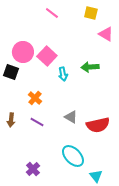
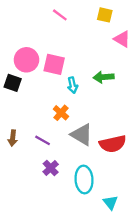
pink square: (47, 56) -> (54, 64), turned -30
orange cross: (35, 98) -> (61, 113), moved
gray triangle: (71, 117) -> (82, 135), size x1.5
cyan ellipse: (73, 156) -> (84, 180), turned 40
purple cross: (33, 169) -> (51, 168), moved

